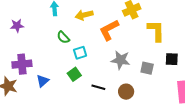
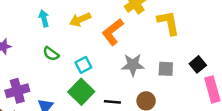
green semicircle: (63, 37) -> (51, 54), moved
black square: (172, 59) -> (198, 64), moved, turned -32
green square: (74, 74) -> (81, 92), size x1.5

